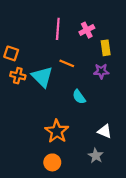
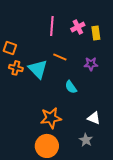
yellow rectangle: (106, 48) -> (96, 33), moved
orange star: (57, 131) -> (51, 118), turned 30
orange circle: (52, 162) -> (47, 146), size x1.5

